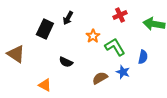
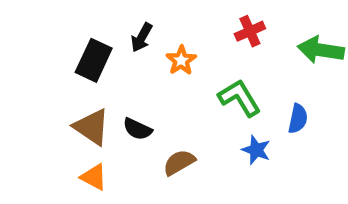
orange star: (93, 36) -> (181, 60), moved
brown triangle: (16, 54) -> (92, 127), moved
brown semicircle: (100, 78) -> (179, 162), moved

